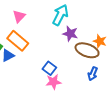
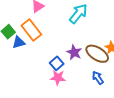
purple star: (70, 34) -> (74, 52), moved
blue arrow: (93, 74) -> (98, 78), turned 112

